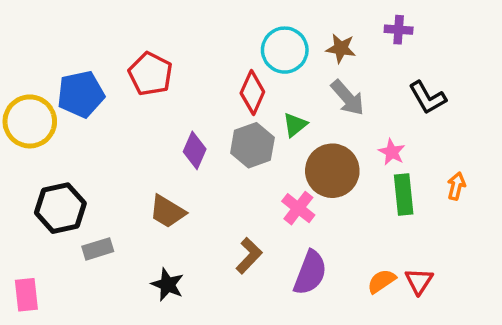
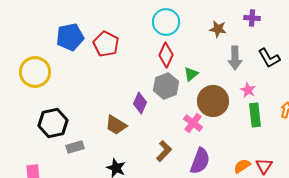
cyan circle: (285, 50) -> (166, 22), moved
blue pentagon: (81, 94) -> (70, 37), moved
gray arrow: (348, 98) -> (235, 58), moved, turned 40
purple diamond: (195, 150) -> (140, 103), moved

